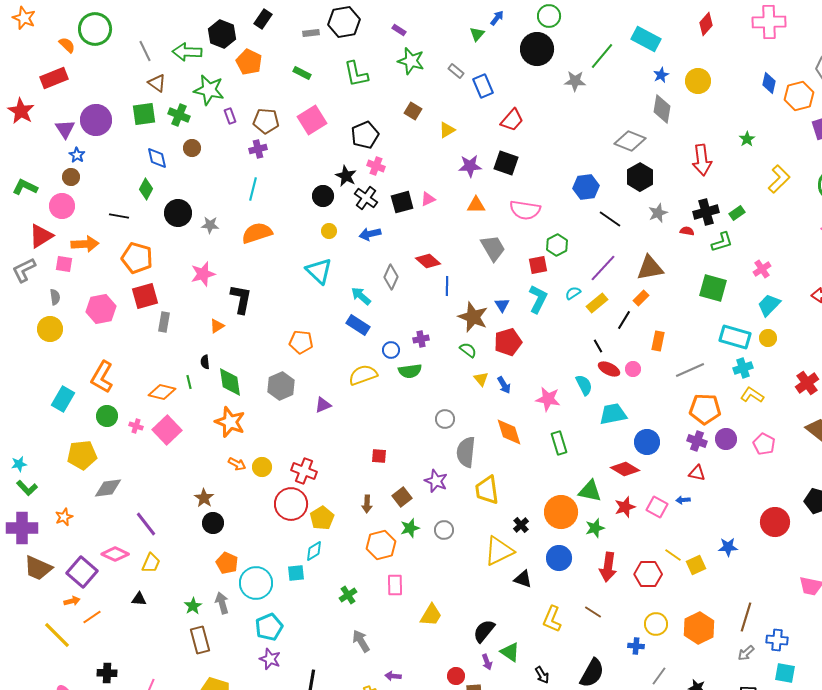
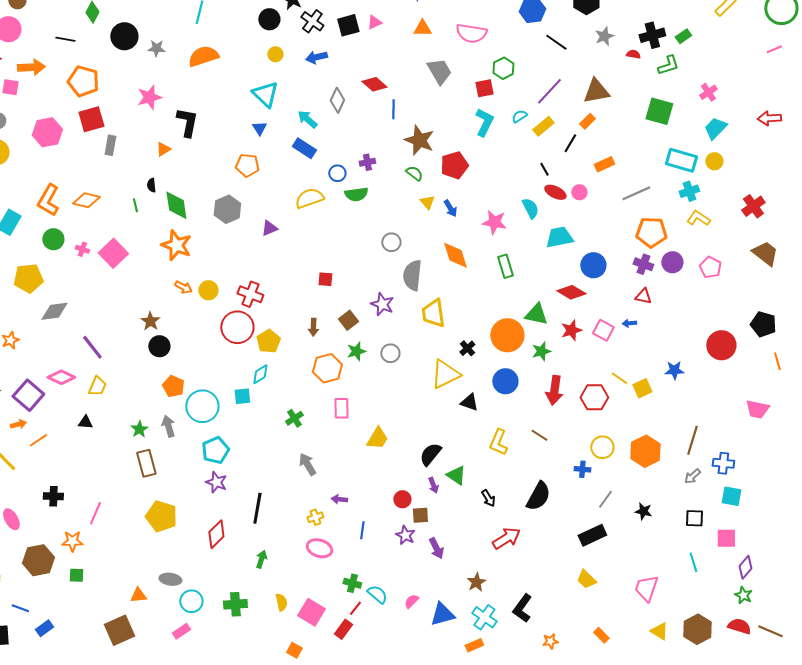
blue triangle: (502, 305) -> (259, 128), moved
orange rectangle: (658, 341) -> (604, 164), turned 54
orange diamond: (162, 392) -> (86, 200), moved

